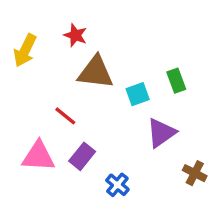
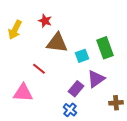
green rectangle: (176, 81) -> (105, 48), size x1.5
purple rectangle: (82, 156) -> (76, 89), moved
brown cross: (195, 173) -> (116, 103), turned -32

